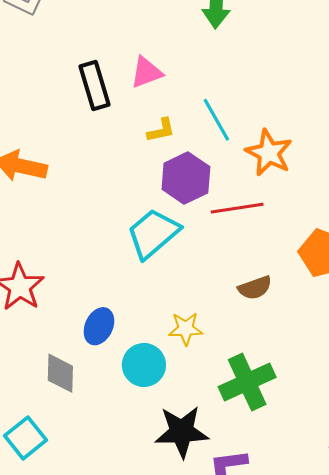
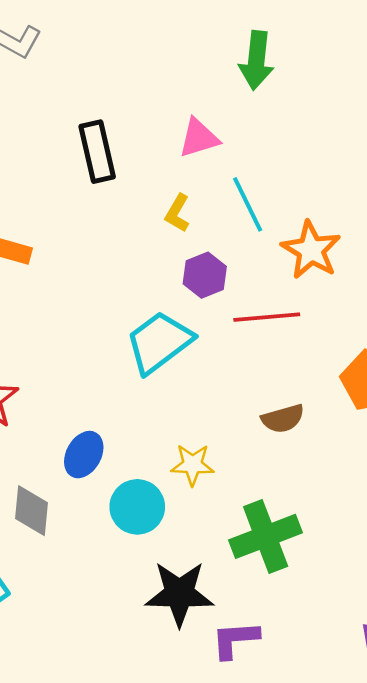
pink triangle: (146, 72) -> (199, 138), moved
yellow L-shape: (161, 130) -> (177, 213), turned 128
purple hexagon: (186, 178) -> (205, 275), size x0.7

